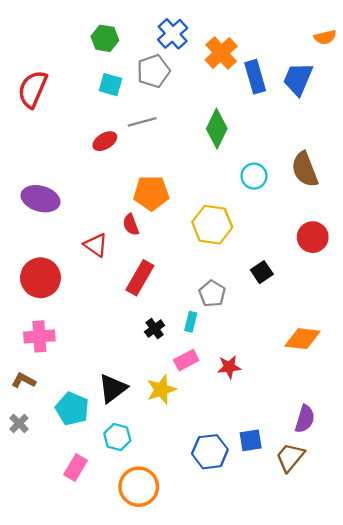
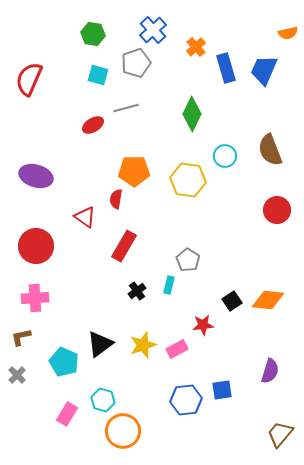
orange cross: (221, 53) -> (196, 47), size x0.7
red semicircle: (131, 225) -> (116, 199), turned 30
yellow hexagon: (212, 225) -> (188, 180), moved
black square: (262, 272) -> (232, 301), moved
pink rectangle: (186, 360) -> (177, 349), moved
brown L-shape: (24, 381) -> (21, 337), turned -40
cyan hexagon: (117, 437) -> (103, 400), moved
brown trapezoid: (290, 457) -> (280, 434), moved

